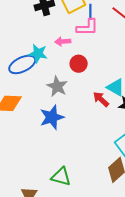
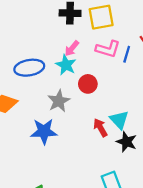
blue line: (90, 12) -> (127, 54), moved
pink arrow: (63, 41) -> (72, 48), moved, turned -63
cyan star: (38, 53) -> (66, 65), moved

